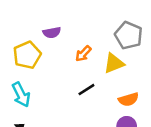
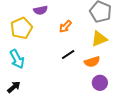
yellow triangle: (114, 63) -> (99, 39), moved
orange semicircle: (129, 99) -> (92, 62), moved

